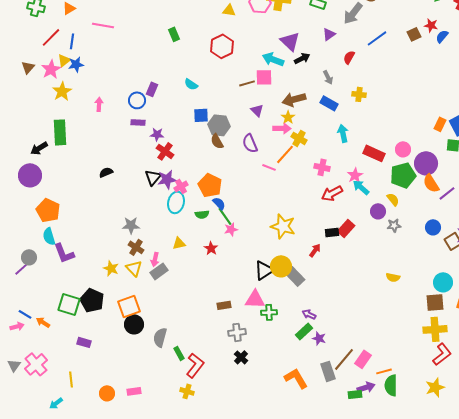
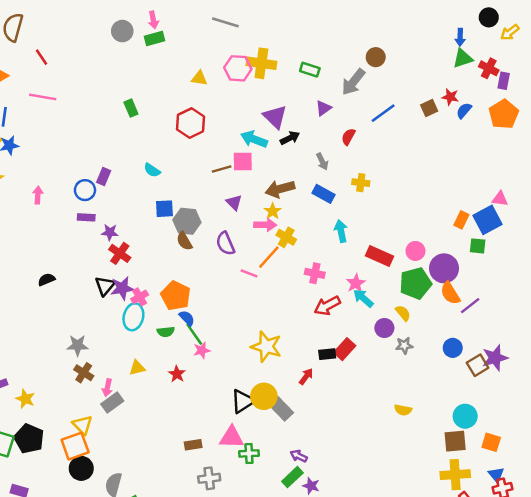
yellow star: (111, 268) -> (25, 399), moved
yellow triangle: (134, 268) -> (82, 425), moved

